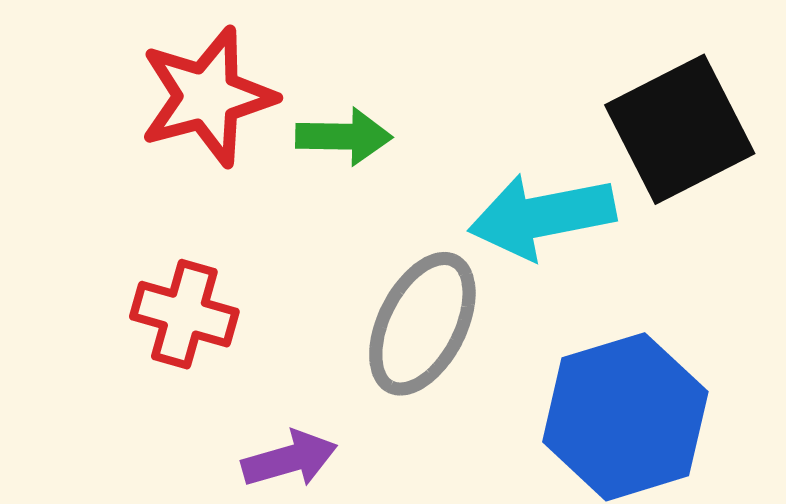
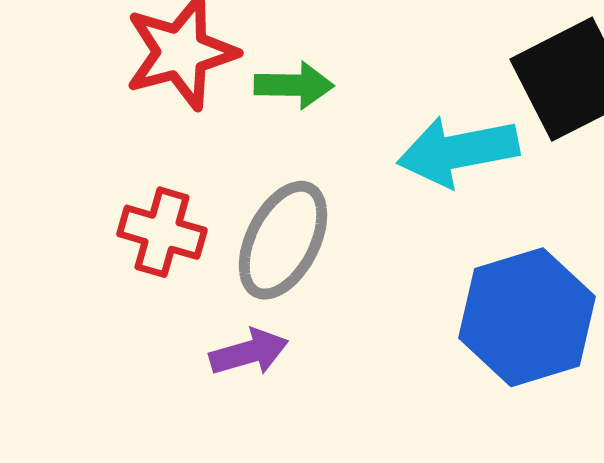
gray ellipse: (422, 324) -> (283, 240), moved

